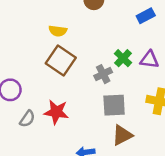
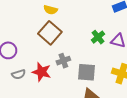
gray cross: (103, 74) -> (63, 61), moved
gray semicircle: (27, 119) -> (19, 74), turned 32

